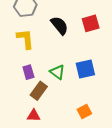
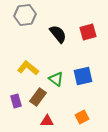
yellow L-shape: (25, 39) -> (28, 68), moved, turned -45
purple rectangle: (28, 72) -> (16, 101), moved
red triangle: (34, 116) -> (47, 121), moved

